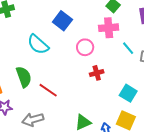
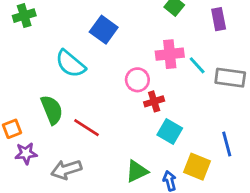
pink cross: (109, 28) -> (170, 54), moved
pink circle: (85, 47) -> (137, 80), moved
cyan square: (128, 93) -> (170, 132), moved

